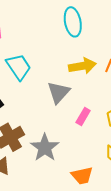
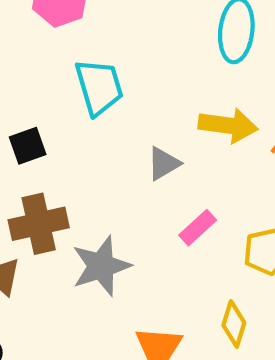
gray triangle: (59, 92) -> (164, 164), size x0.7

